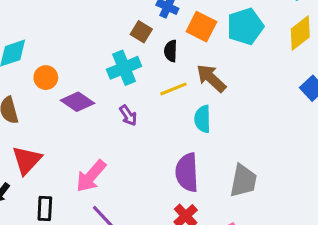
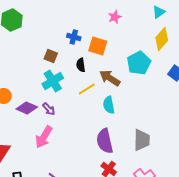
cyan pentagon: (245, 26) -> (139, 63), moved
brown square: (141, 32) -> (51, 56), moved
purple arrow: (128, 115) -> (49, 109), moved
pink arrow: (91, 176) -> (44, 137), moved

